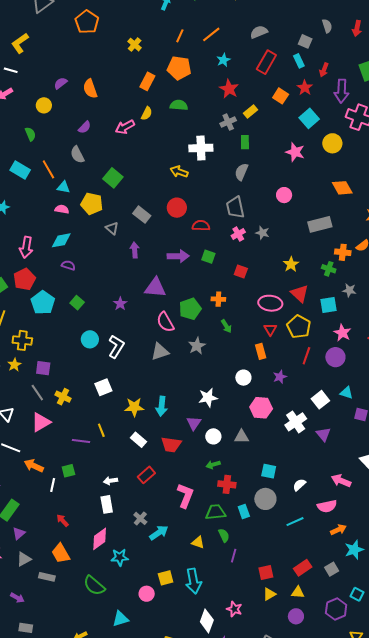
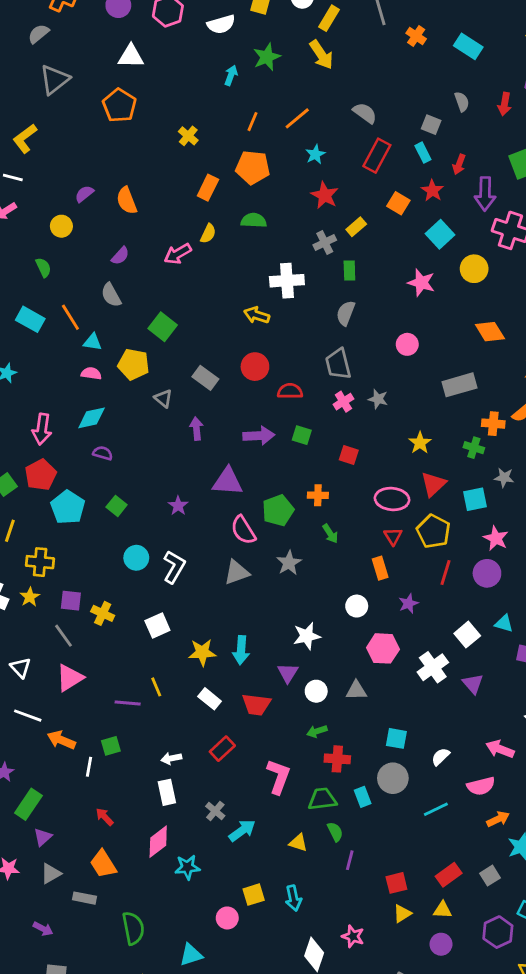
gray semicircle: (259, 32) -> (365, 113), turned 60
red triangle: (300, 294) -> (433, 484), turned 36
yellow cross: (63, 397) -> (103, 613), moved
cyan arrow: (193, 581) -> (293, 898), size x0.7
green semicircle: (94, 586) -> (133, 928), moved, turned -140

